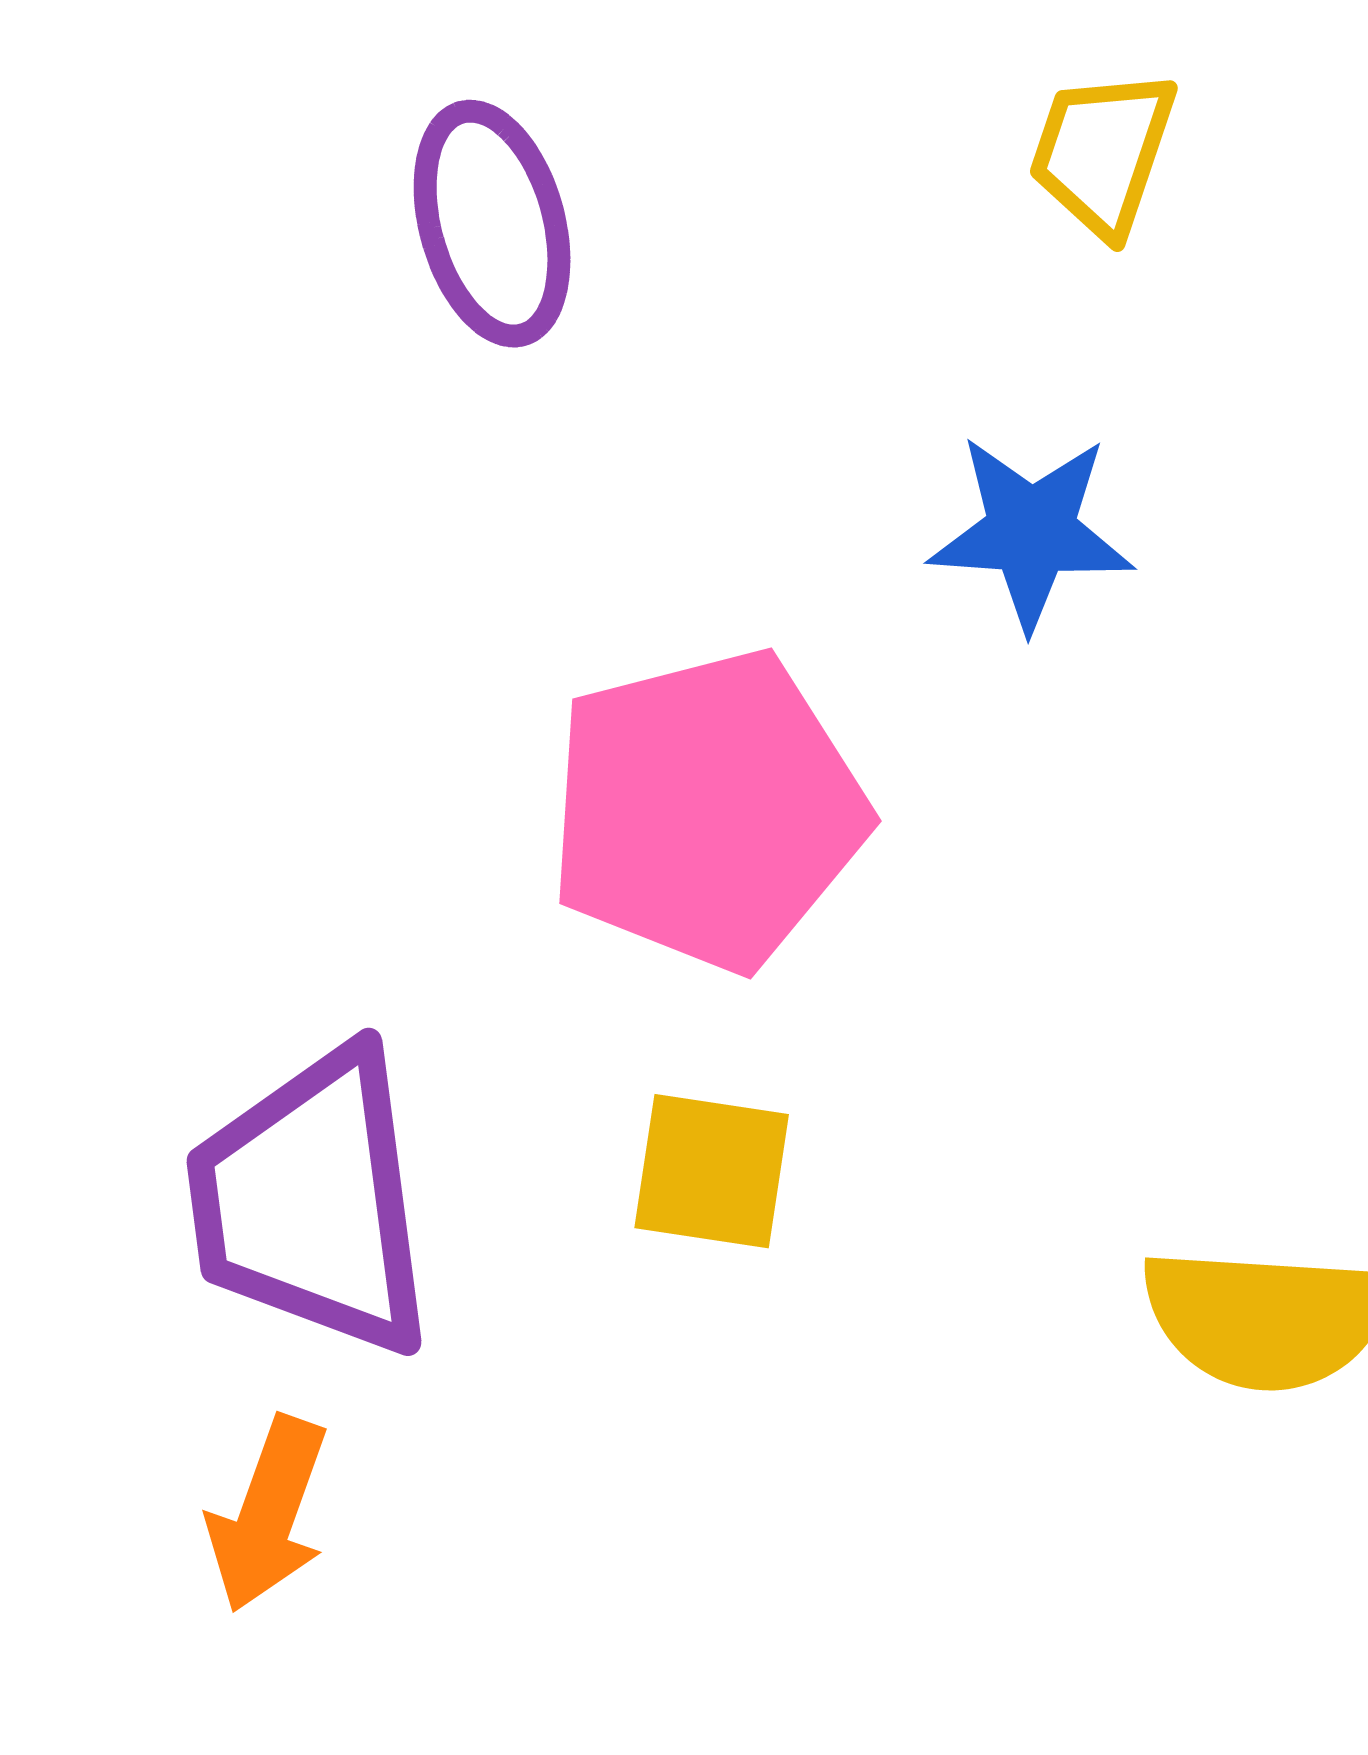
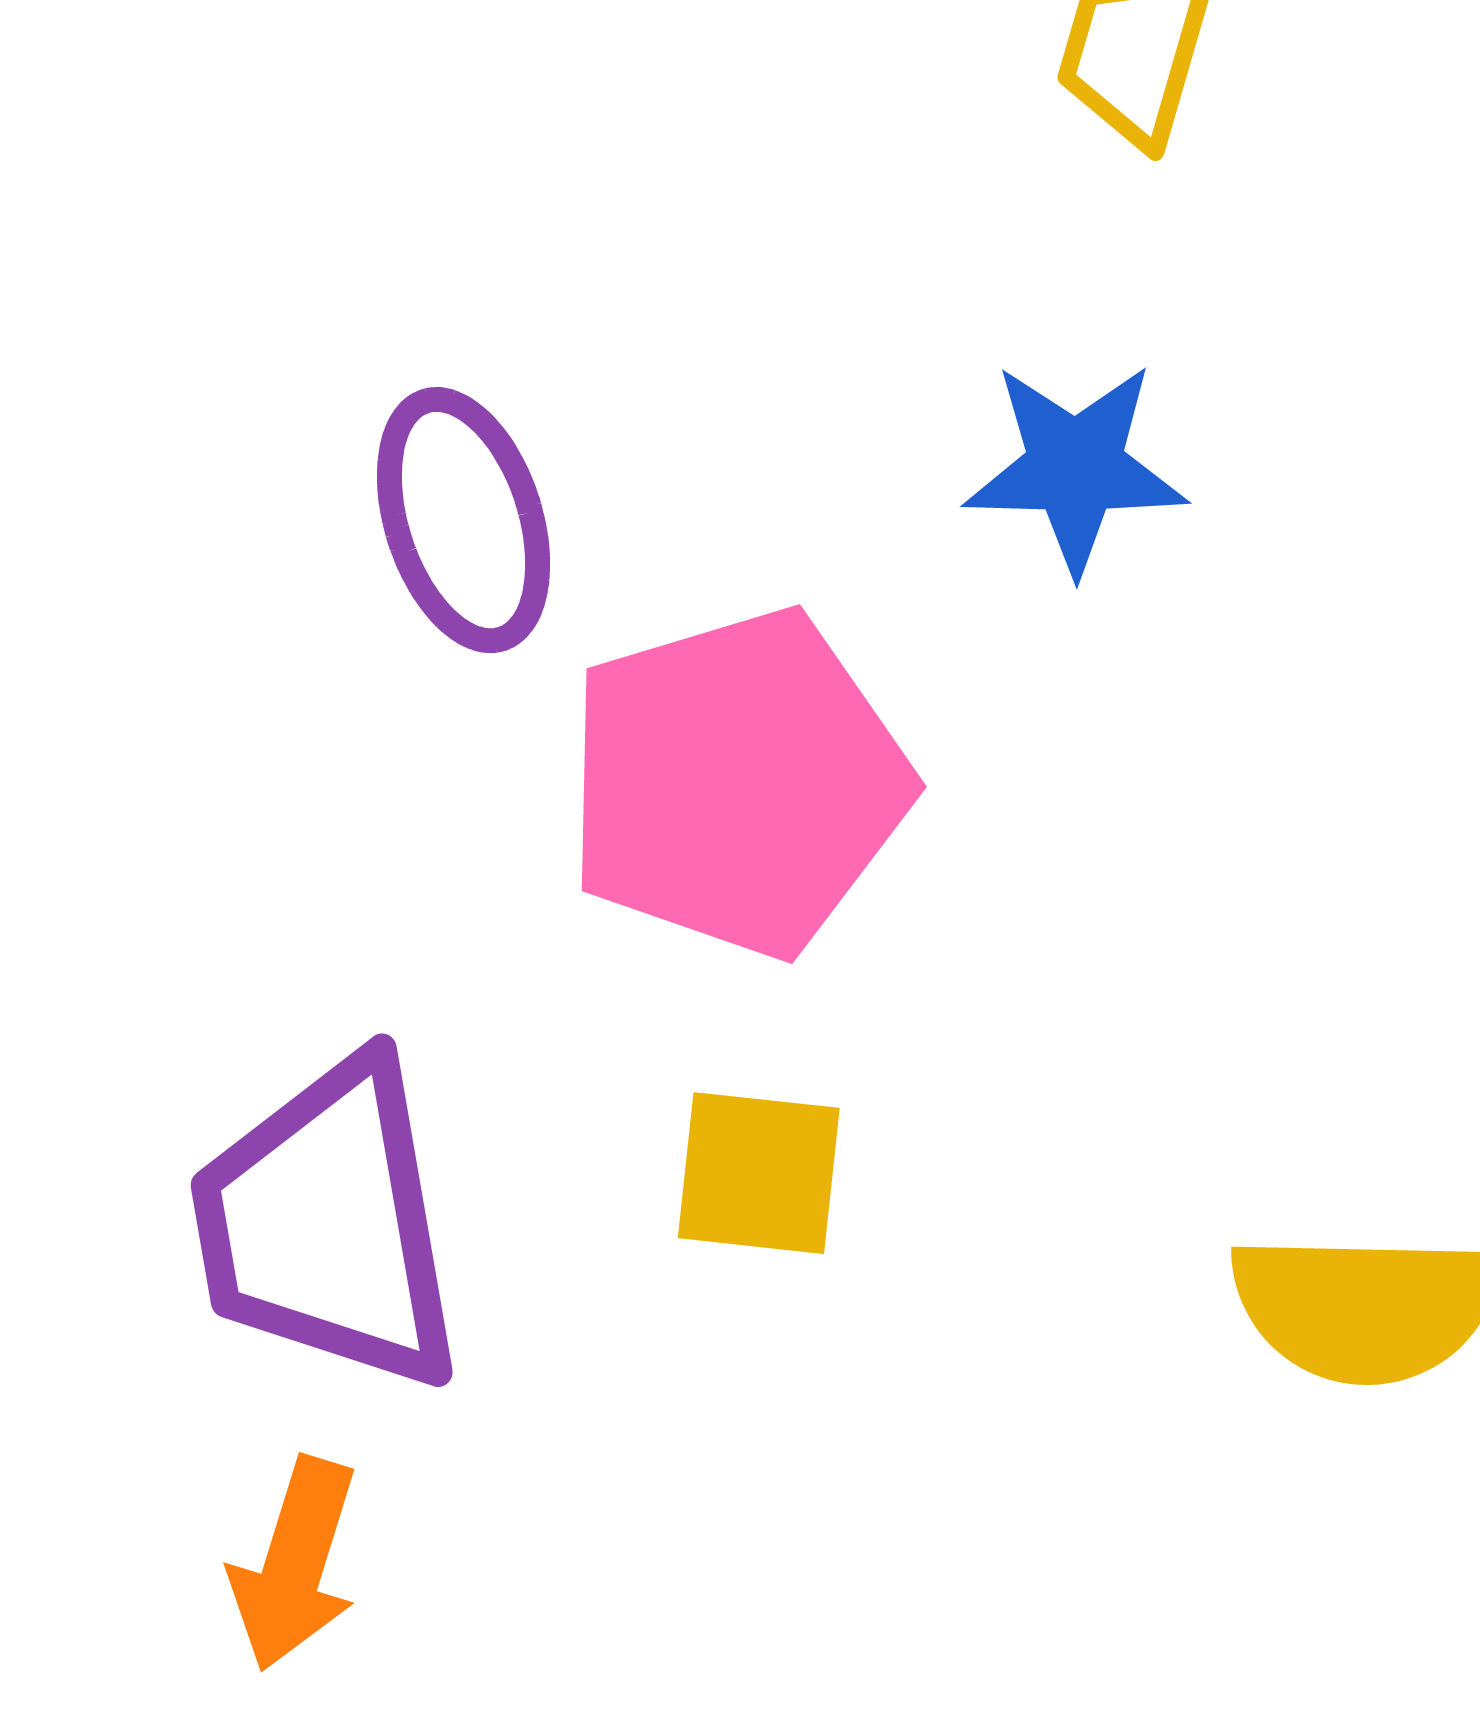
purple ellipse: (492, 224) -> (464, 520), moved

